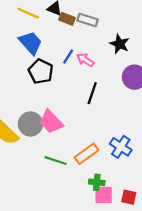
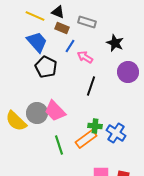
brown rectangle: (67, 19) -> (62, 28), moved
blue line: (68, 57) -> (70, 46), moved
green line: (56, 161) -> (59, 145), turned 54
green cross: (97, 182) -> (95, 126), moved

